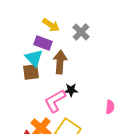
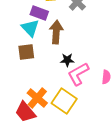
brown square: (31, 72) -> (26, 52), moved
pink L-shape: (55, 101) -> (78, 74), moved

